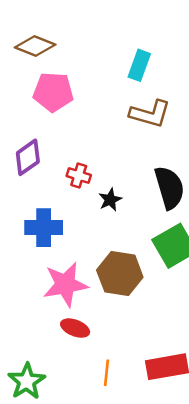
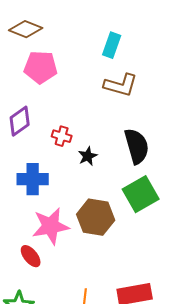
red ellipse: (75, 328) -> (31, 256), moved, turned 30

